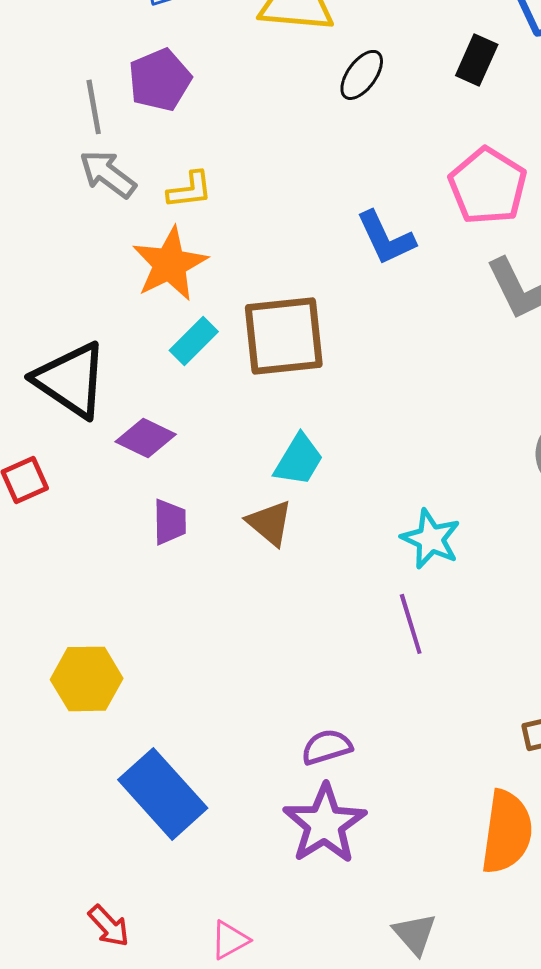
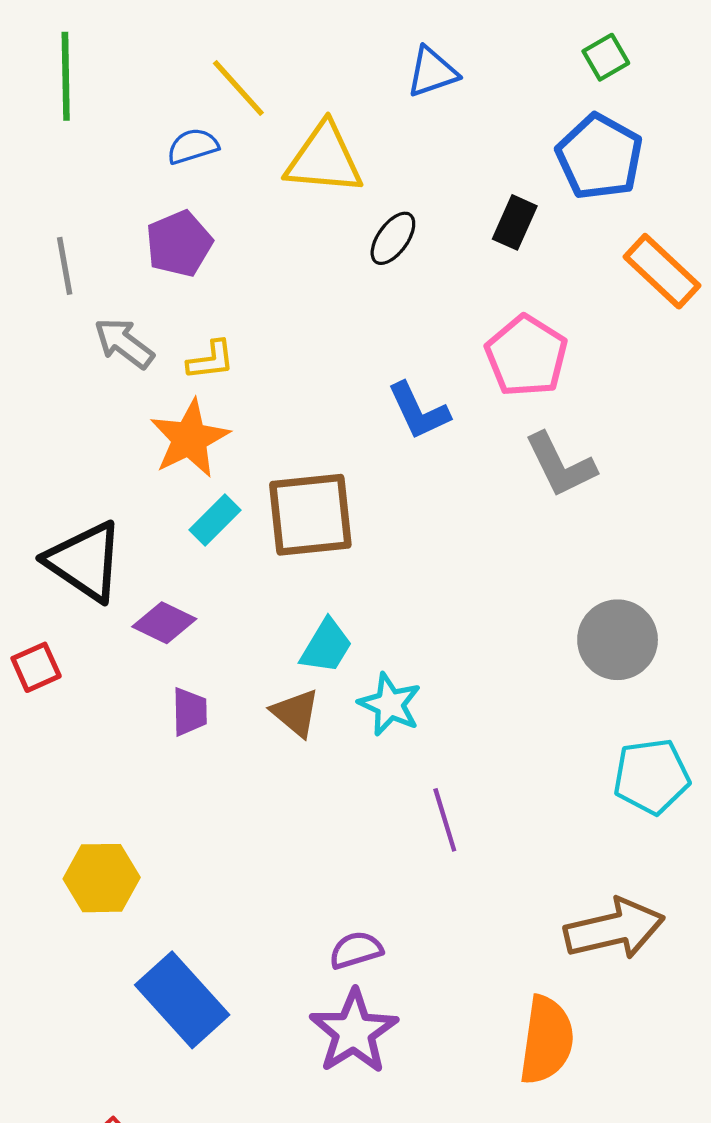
gray line: (94, 107) -> (65, 266), moved
cyan star: (431, 539) -> (390, 704), moved

